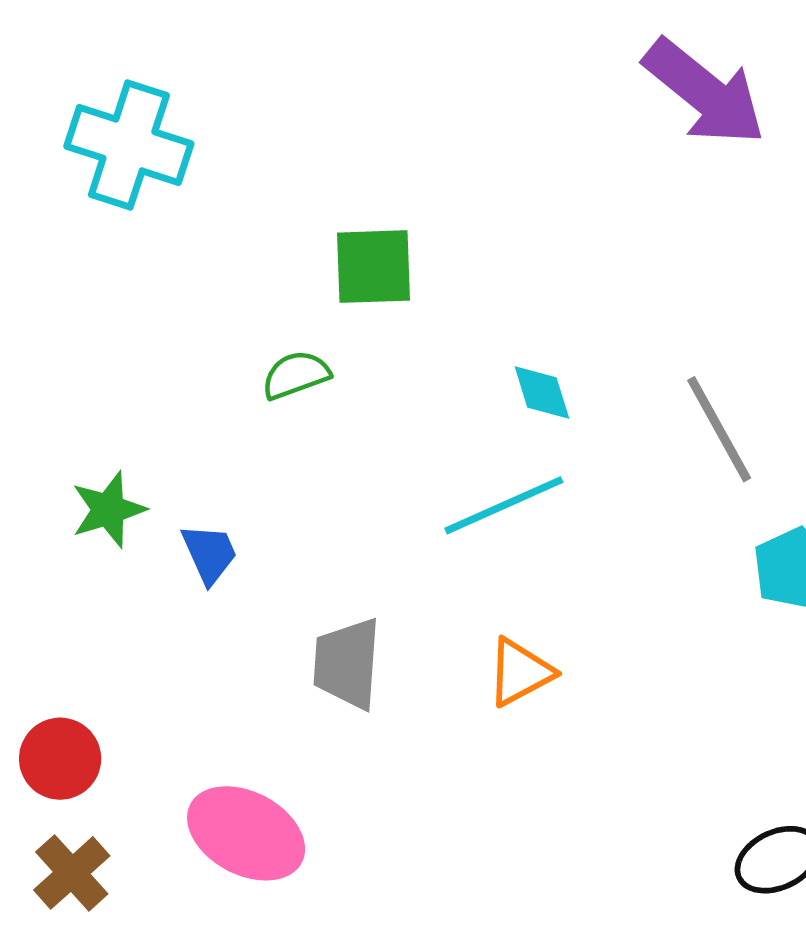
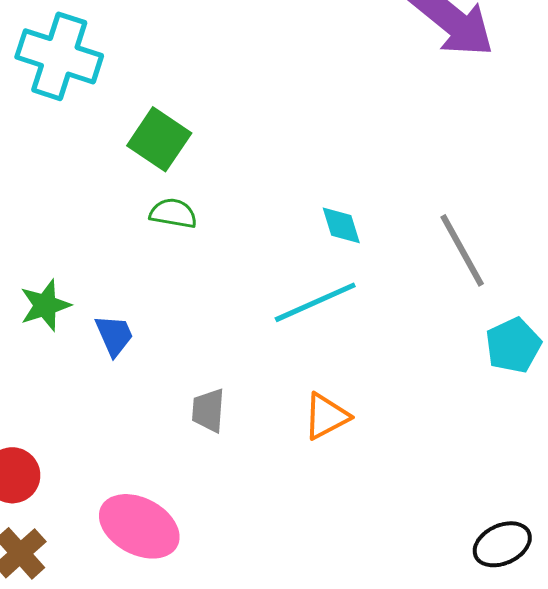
green square: (373, 267) -> (159, 139), moved, turned 36
green semicircle: (296, 375) -> (173, 213), turned 30
gray trapezoid: (347, 663) -> (208, 410), size x0.7

